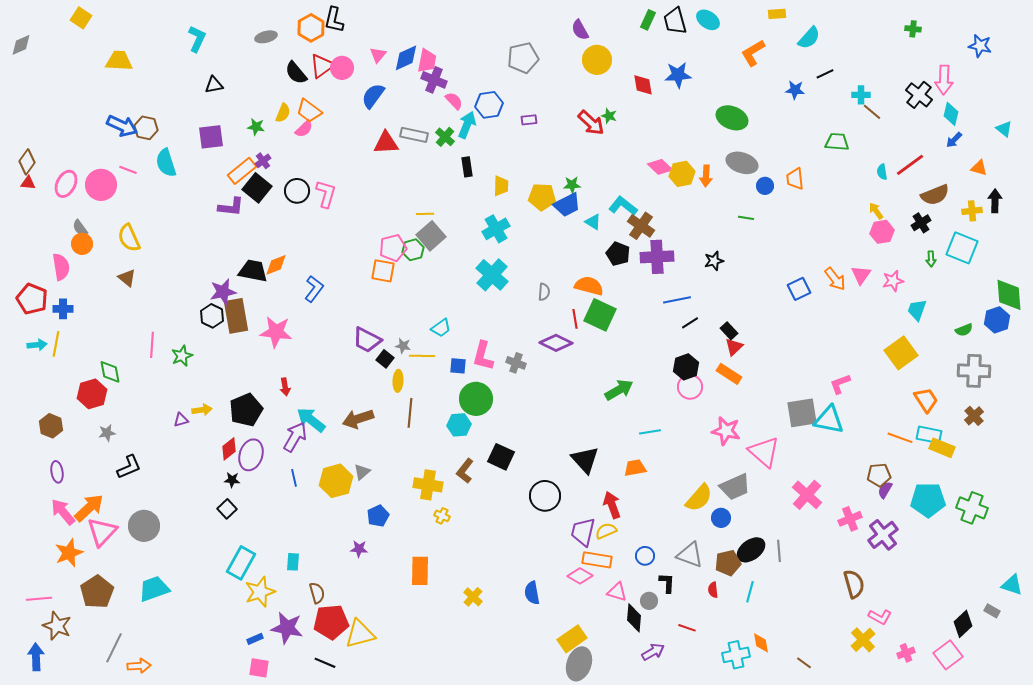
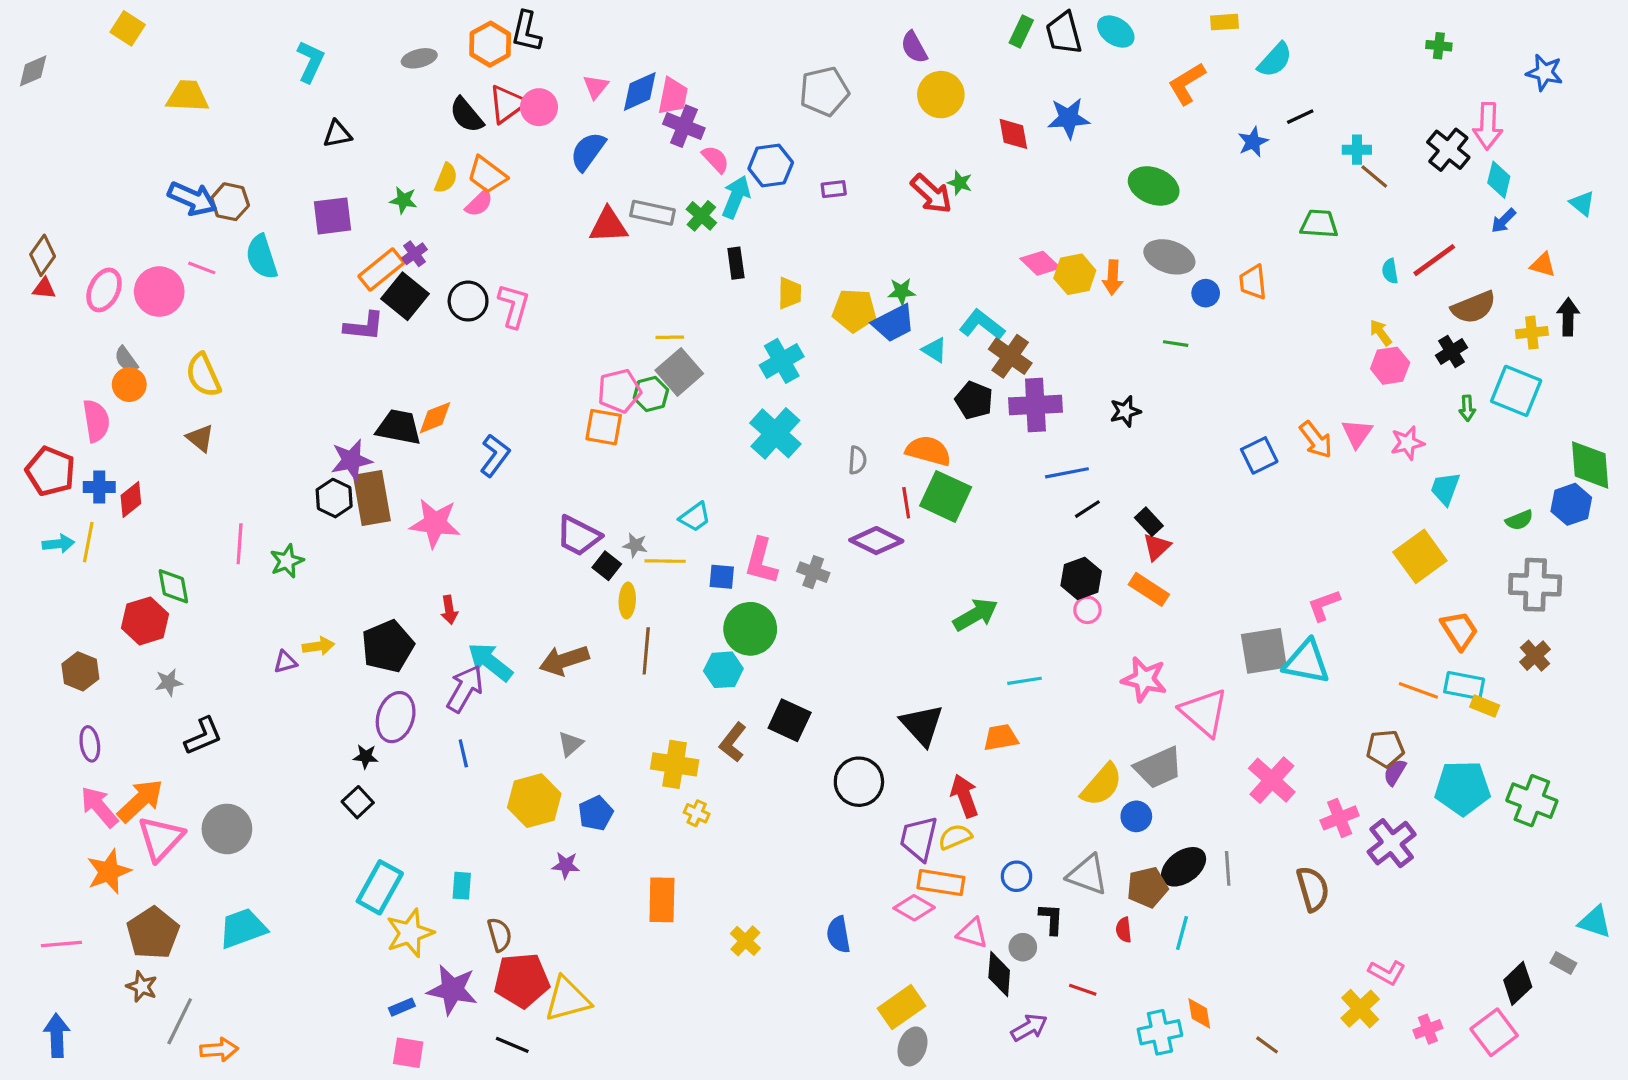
blue star: (795, 90) -> (1253, 142), turned -30
pink circle: (690, 387) -> (1087, 610), size x0.7
yellow rectangle: (942, 448) -> (1485, 706), size x0.7
red diamond: (229, 449) -> (131, 500), moved
yellow hexagon: (336, 481) -> (534, 801), moved
brown semicircle: (854, 584) -> (1313, 889), moved
brown star: (57, 626) -> (142, 987), moved, size x0.7
gray ellipse: (579, 664) -> (912, 1046), size x0.7

